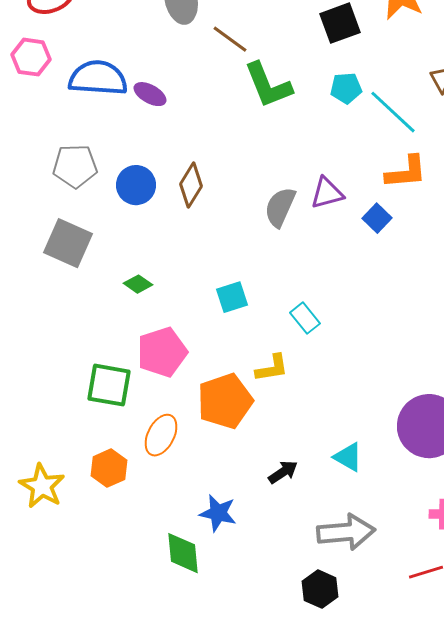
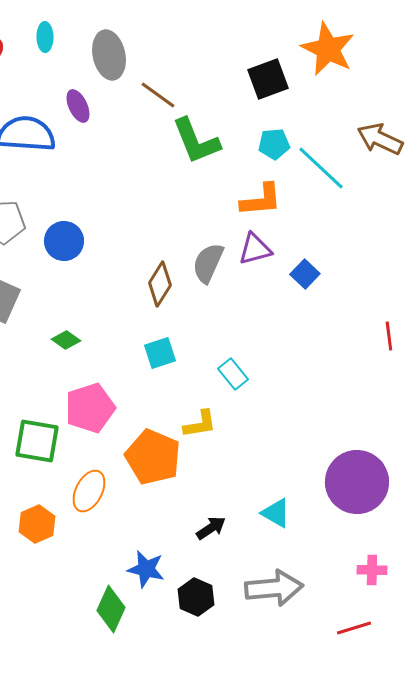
purple ellipse: (150, 94) -> (78, 106), moved, turned 36
orange L-shape: (406, 172) -> (261, 200), moved
brown diamond: (191, 185) -> (160, 284), moved
orange pentagon: (225, 401) -> (153, 457), turned -30
green diamond: (183, 553) -> (111, 609), turned 30
black hexagon: (320, 589) -> (196, 597), moved

